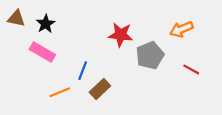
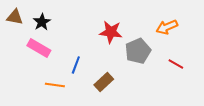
brown rectangle: (100, 89) -> (104, 82), moved
orange line: (60, 92) -> (55, 85), turned 30

